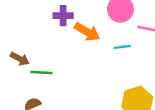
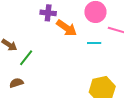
green line: (41, 73) -> (26, 58), turned -60

